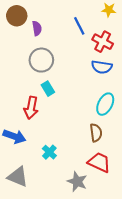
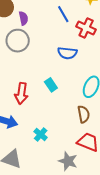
gray circle: (41, 60) -> (18, 41), moved
blue semicircle: (102, 67) -> (67, 53), moved
cyan rectangle: (48, 89) -> (51, 85), moved

